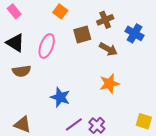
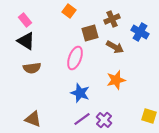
pink rectangle: (14, 11) -> (25, 20), moved
pink ellipse: (47, 46) -> (75, 58), moved
blue star: (60, 97) -> (80, 93), moved

